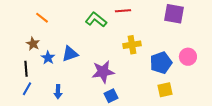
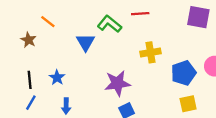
brown star: (33, 44) -> (28, 40), moved
blue triangle: (70, 54) -> (85, 42), moved, turned -42
blue star: (48, 58) -> (57, 78), moved

